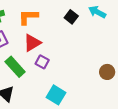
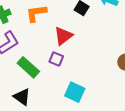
red triangle: (32, 43) -> (63, 36), moved

